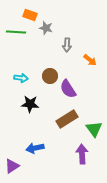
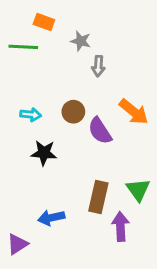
gray star: (46, 28) -> (81, 41), moved
orange arrow: (90, 60) -> (134, 112), moved, size x1.5
brown rectangle: (67, 119) -> (98, 197), moved, turned -45

